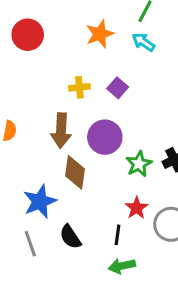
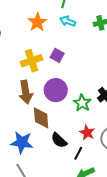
yellow cross: (79, 87) -> (32, 61), size x1.5
blue star: (40, 201) -> (22, 142), turned -30
black line: (118, 235) -> (78, 153), turned 32
black semicircle: (70, 237) -> (59, 140), moved

